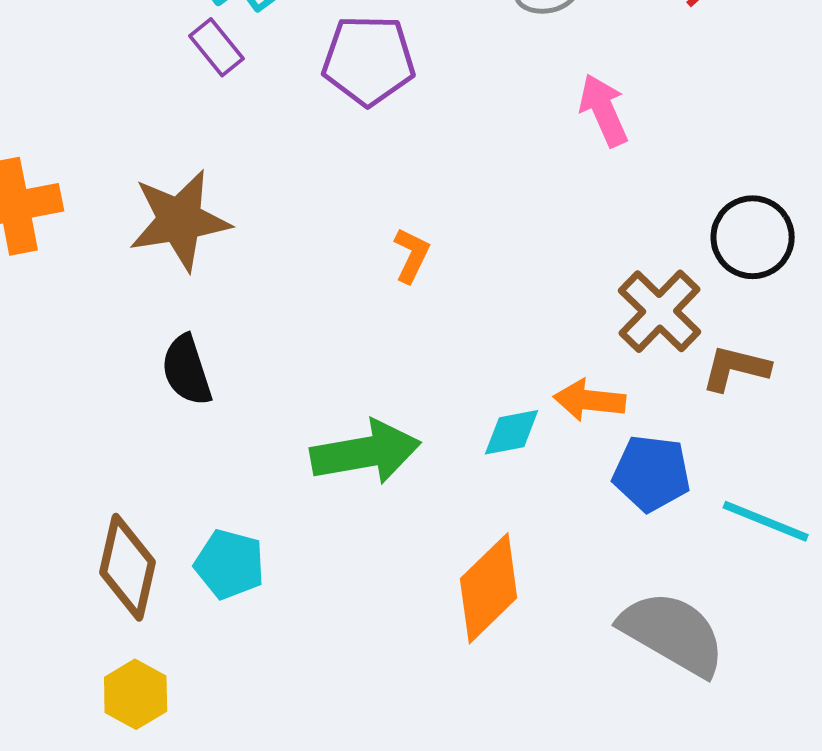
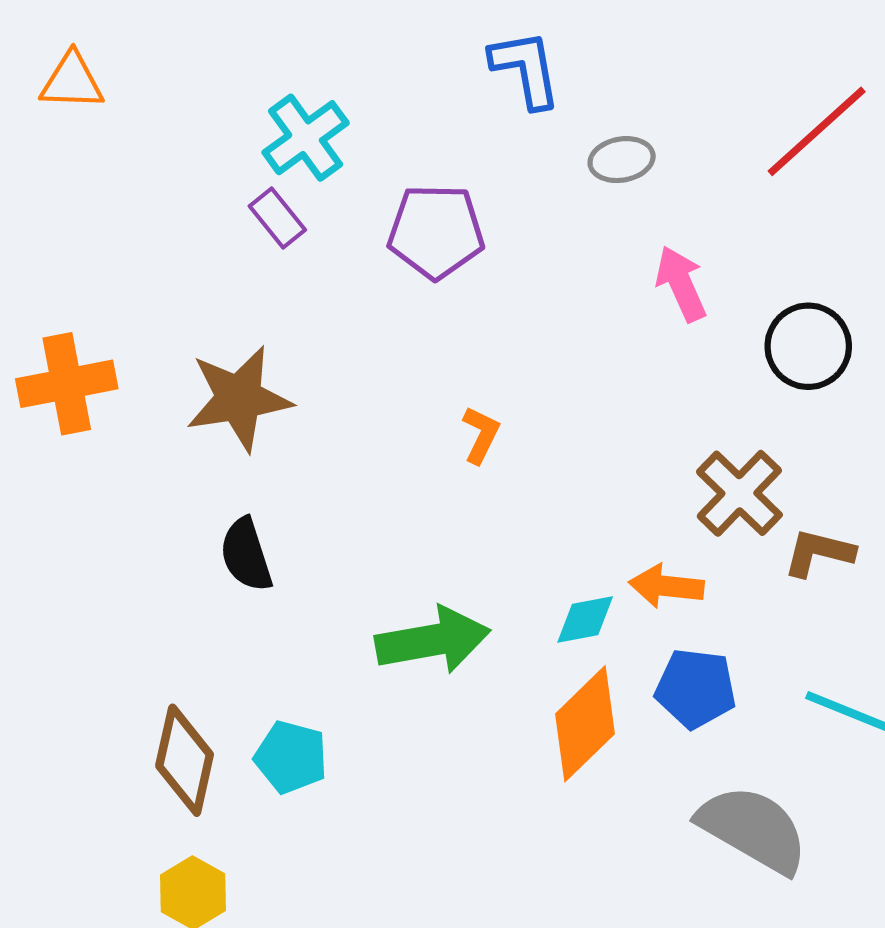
black circle: (753, 237) -> (808, 346), moved
blue pentagon: (652, 473) -> (696, 688), moved
orange diamond: (489, 588) -> (585, 724), moved

